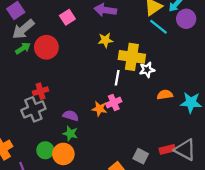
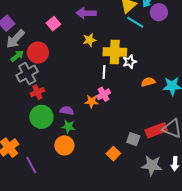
gray cross: (33, 109) -> (27, 74), moved
red rectangle: (167, 149) -> (156, 130), size x1.5
green circle: (45, 150) -> (41, 117), moved, size x1.5

